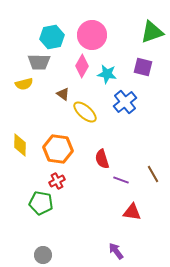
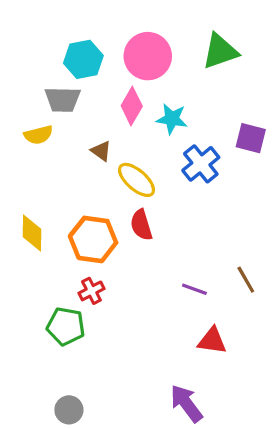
green triangle: (152, 32) -> (220, 51), moved
purple square: (143, 67) -> (251, 138), moved
red semicircle: (102, 159) -> (141, 225), moved
purple arrow: (116, 251) -> (186, 403), size x1.4

